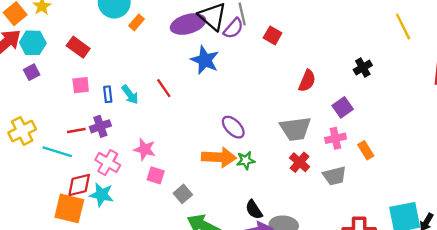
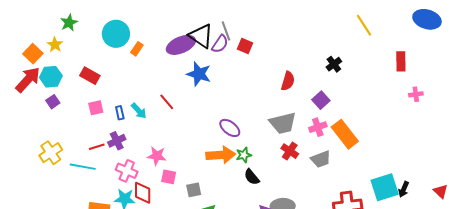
red square: (273, 35) -> (245, 46), moved
orange rectangle: (366, 150) -> (345, 134), size x1.8
red diamond: (79, 185) -> (143, 193), moved, turned -70
gray square: (183, 194) -> (194, 190), turned 35
black semicircle: (254, 210) -> (252, 177), moved

